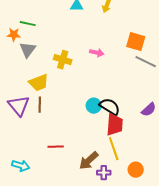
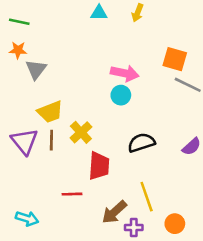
green line: (28, 24) -> (19, 22), moved
pink arrow: (97, 53) -> (125, 73), size x1.5
yellow cross: (63, 60) -> (81, 132), moved, turned 30
cyan circle: (94, 106) -> (121, 95), moved
black semicircle: (110, 107) -> (141, 143), turned -50
red trapezoid: (115, 125) -> (99, 166), moved

